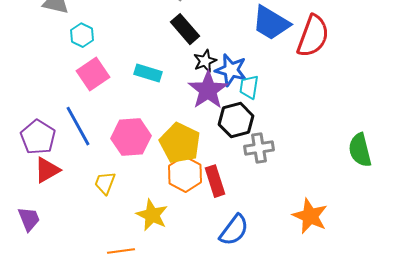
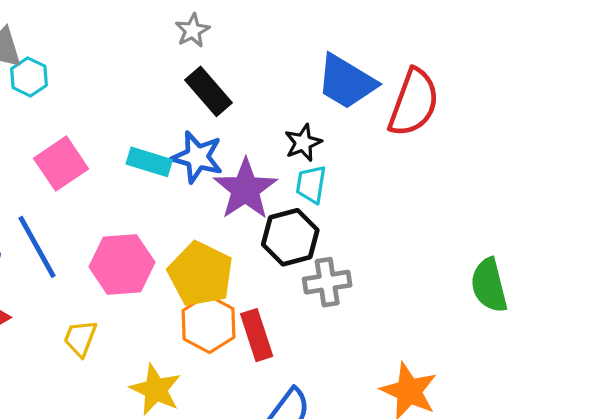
cyan hexagon: (82, 35) -> (29, 77), moved
black star: (205, 61) -> (303, 143), moved
blue star: (231, 70) -> (197, 157), moved

